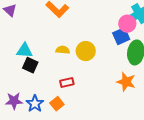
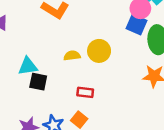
blue square: (121, 36) -> (136, 24), turned -30
red rectangle: (67, 82) -> (85, 92), turned 32

